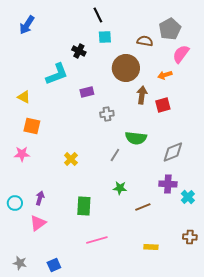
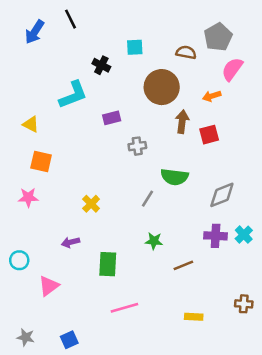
black line: (98, 15) -> (71, 19), moved
cyan cross: (188, 197) -> (244, 235), moved
purple arrow: (40, 198) -> (71, 242), moved, turned -120

